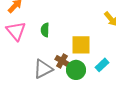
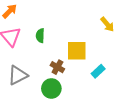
gray triangle: (43, 69) -> (18, 75), moved
green circle: (76, 70) -> (51, 88), moved

